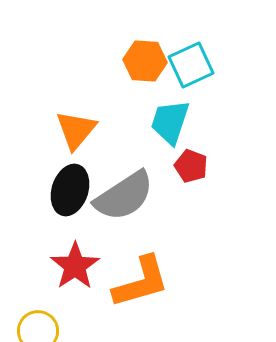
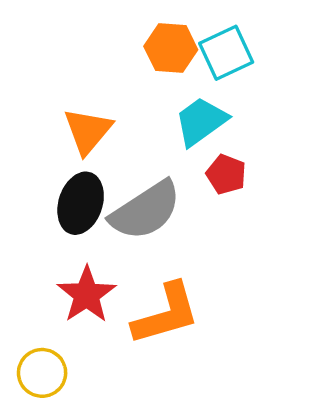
cyan trapezoid: (170, 122) -> (201, 121), turned 36

